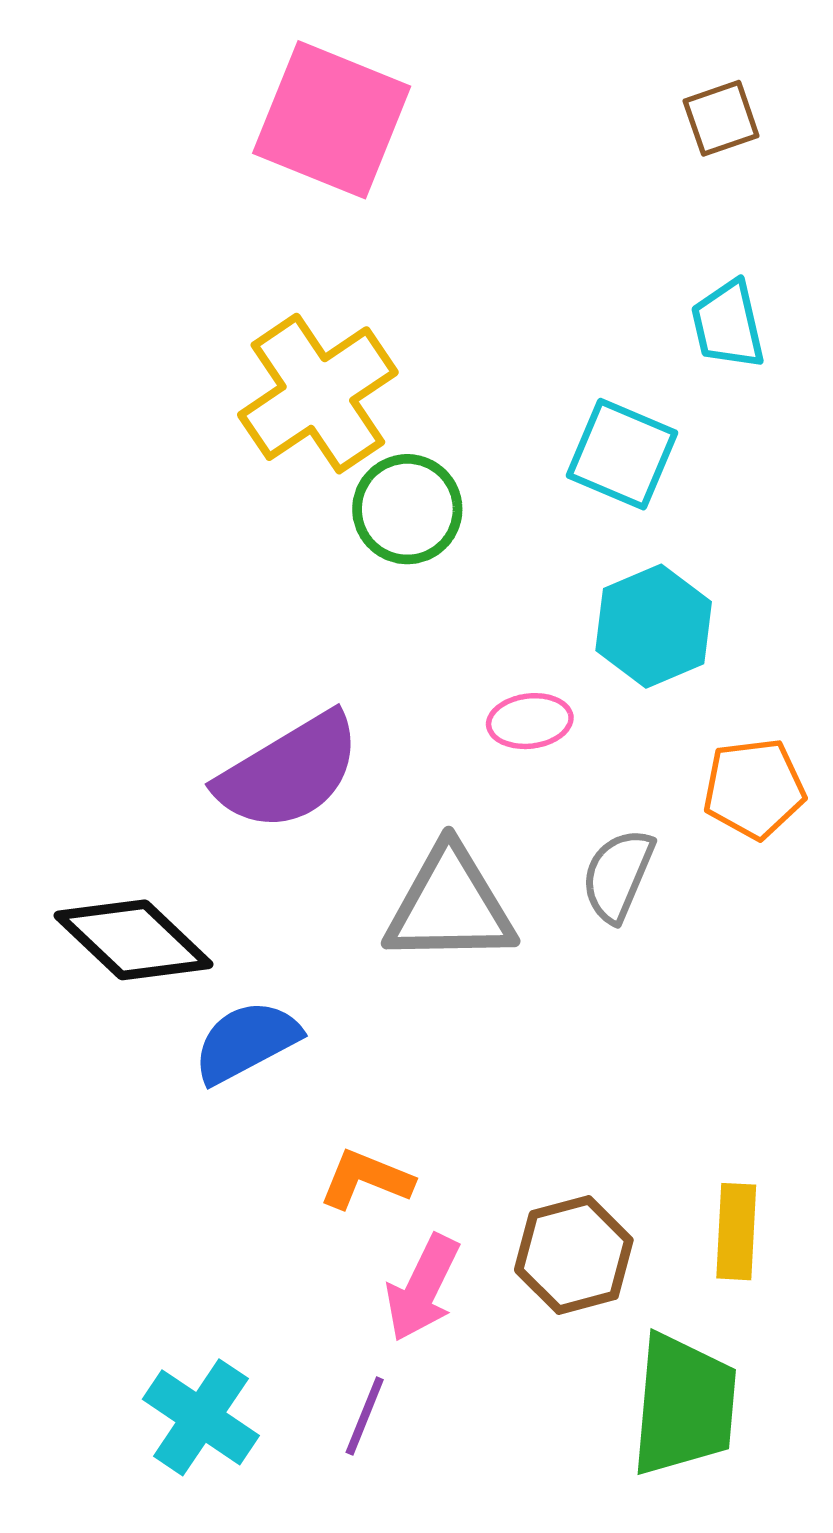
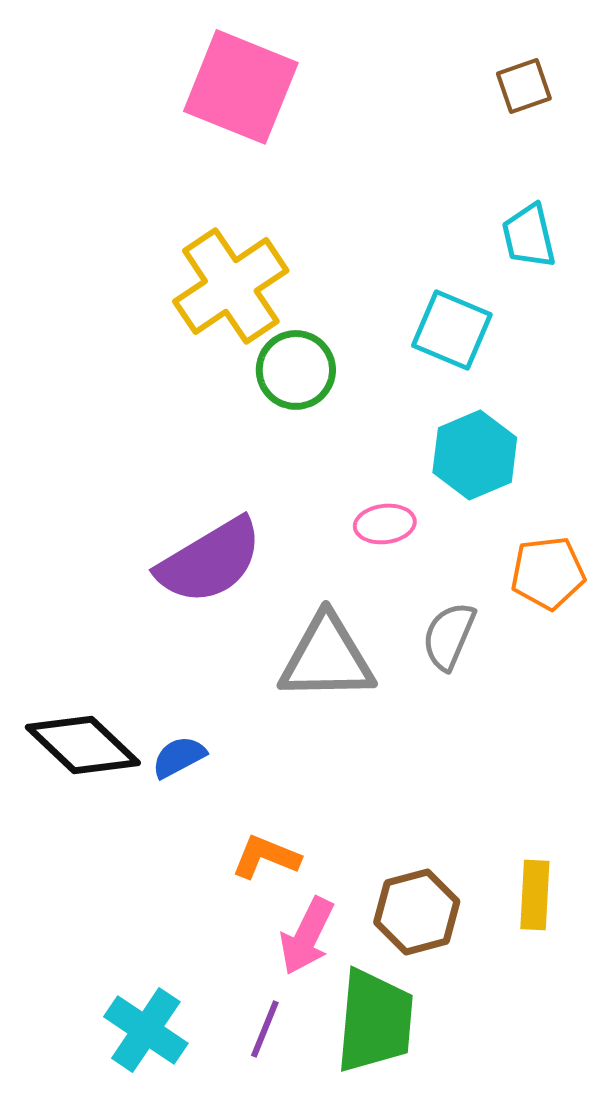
black diamond: (133, 940) -> (83, 745), moved
blue semicircle: (246, 1042) -> (179, 757), size x0.7
green trapezoid: (684, 1405) -> (375, 1021), moved

